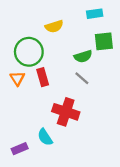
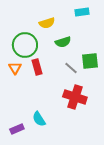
green square: (104, 41) -> (90, 61), moved
green semicircle: (83, 56) -> (63, 42), moved
red cross: (66, 112) -> (75, 97), moved

